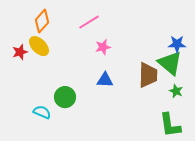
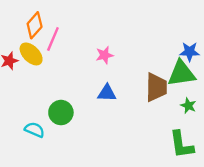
pink line: (89, 22) -> (53, 39), moved, turned -35
green triangle: (170, 63) -> (181, 73), turned -48

